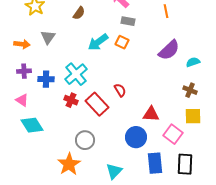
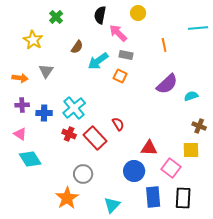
cyan arrow: (98, 42) -> (98, 61), moved
brown cross: (190, 90) -> (199, 126), moved

